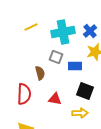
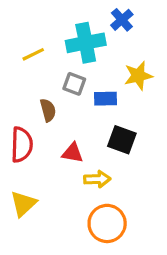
yellow line: (31, 27) -> (33, 54), moved
blue cross: (90, 31) -> (122, 20), moved
yellow arrow: (80, 113) -> (97, 179), moved

